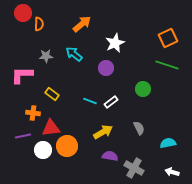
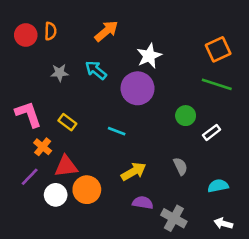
red circle: (23, 13) -> (26, 35), moved
purple circle: (106, 68) -> (137, 88), size x1.6
pink L-shape: (22, 75) -> (28, 114), moved, turned 70
white rectangle: (111, 102) -> (212, 132), moved
orange cross: (33, 113) -> (43, 147), turned 32
purple line: (23, 136) -> (30, 177), turned -35

